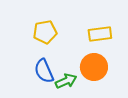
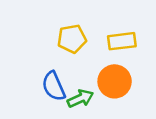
yellow pentagon: (45, 32) -> (72, 39), moved

